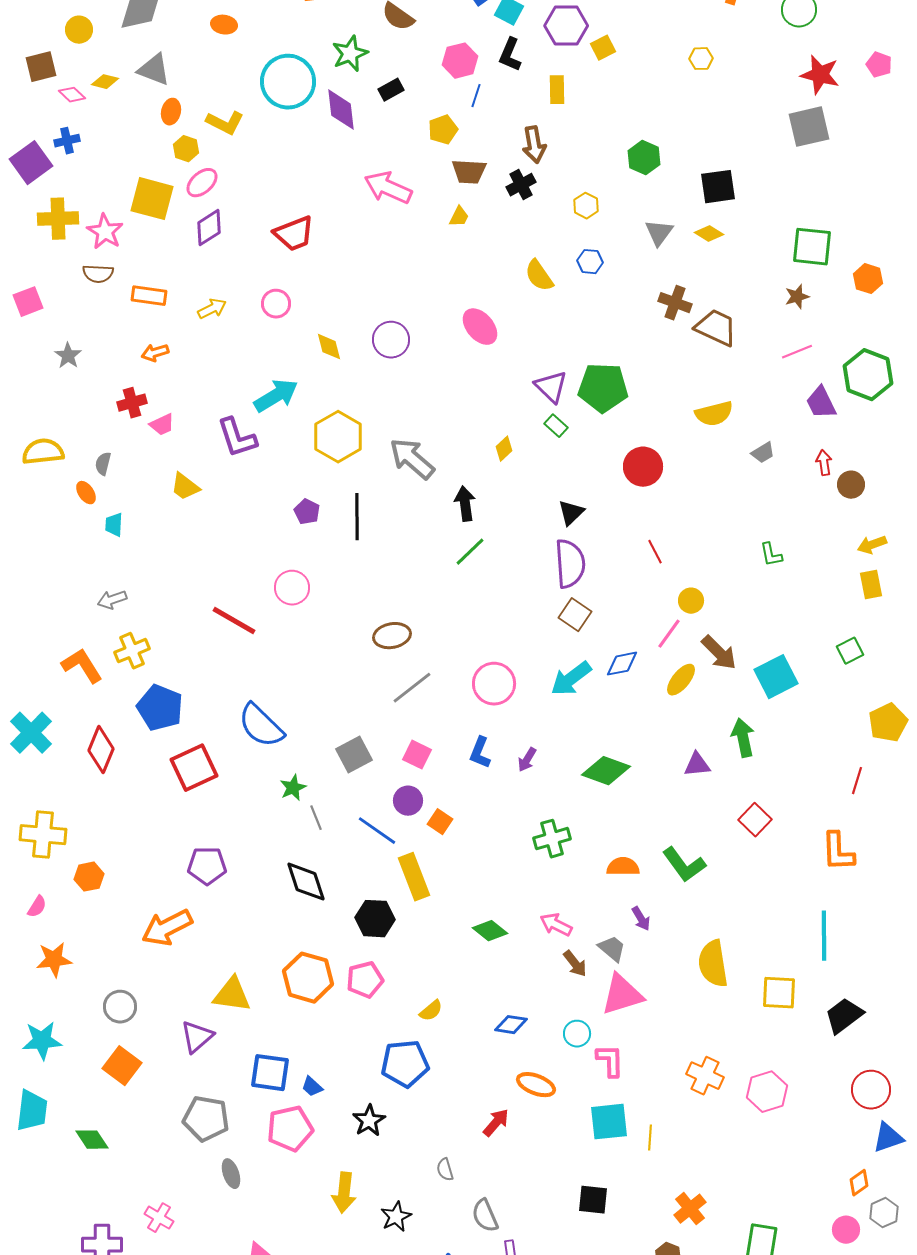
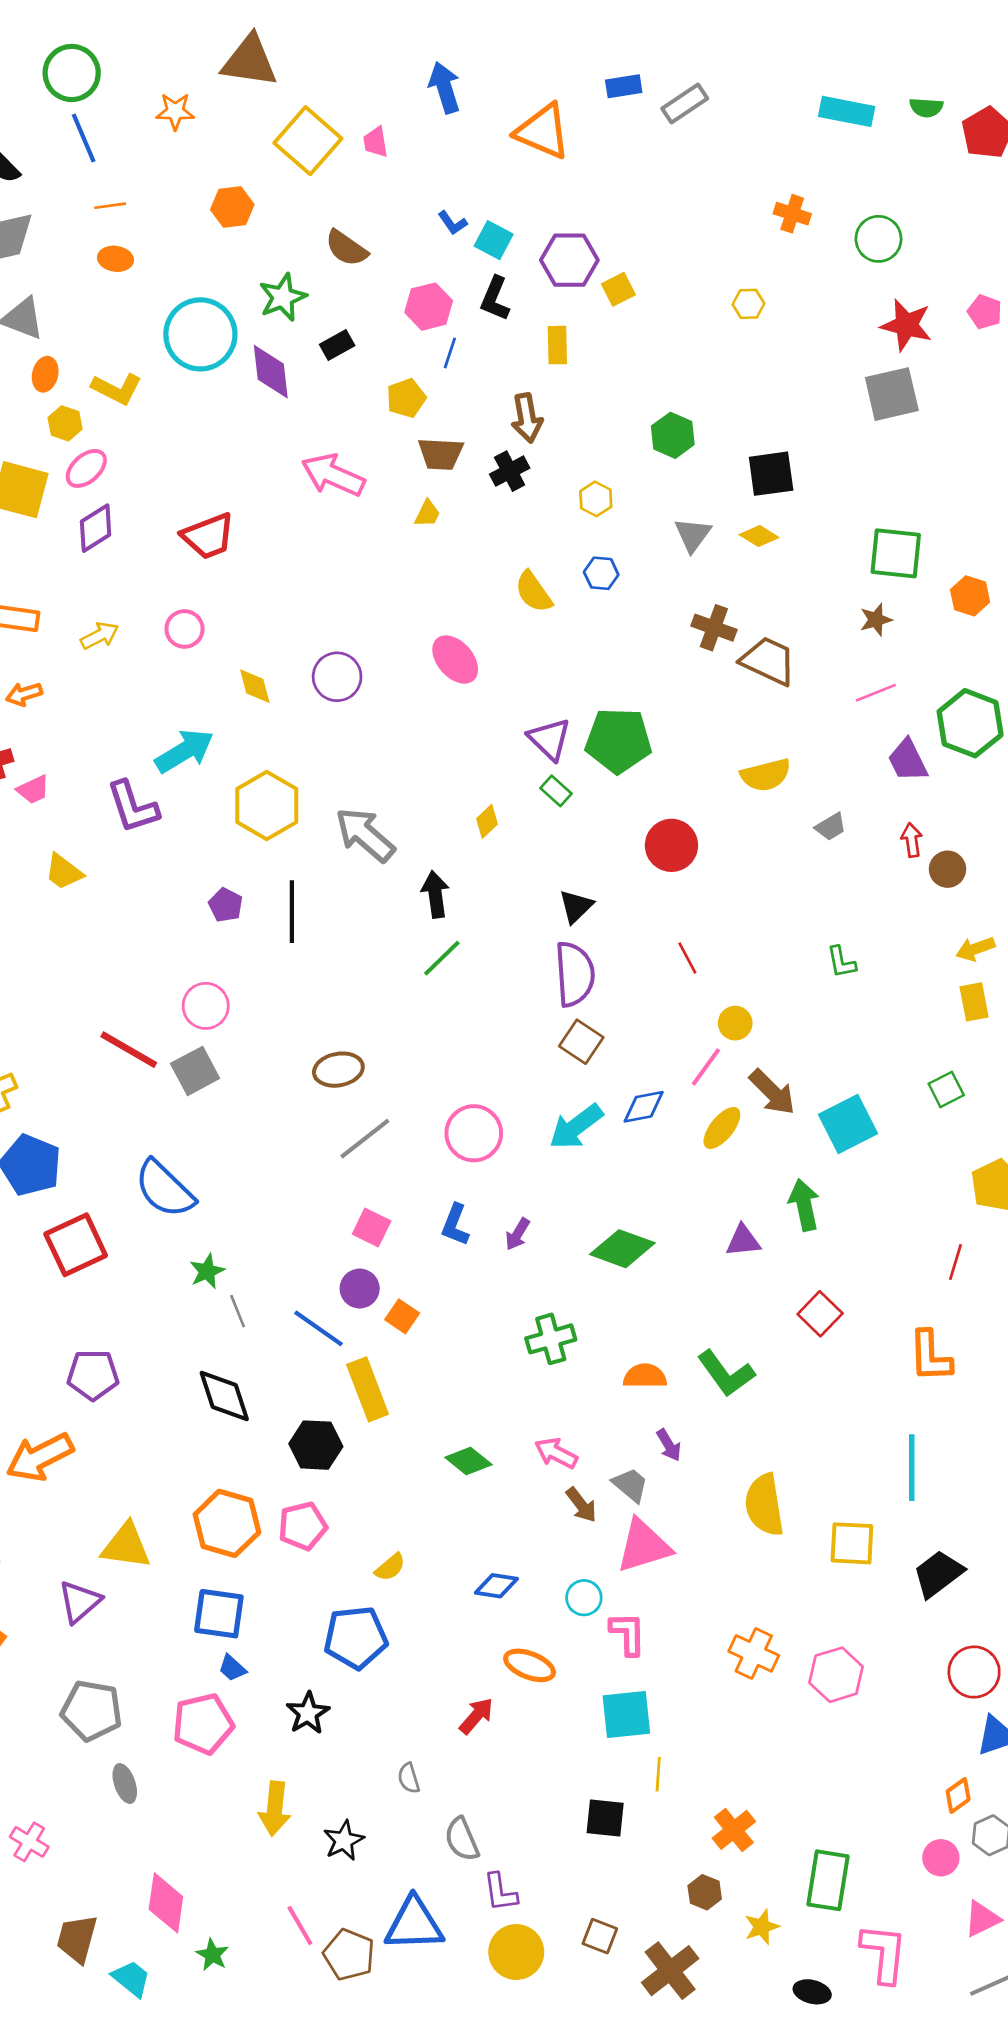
gray square: (354, 755) -> (195, 1071), moved
blue square: (270, 1073) -> (219, 1614), moved
yellow line: (650, 1138) -> (658, 1774), moved

